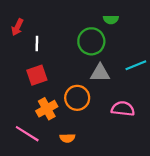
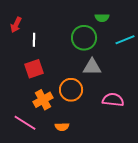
cyan line: (136, 65) -> (125, 40), moved

